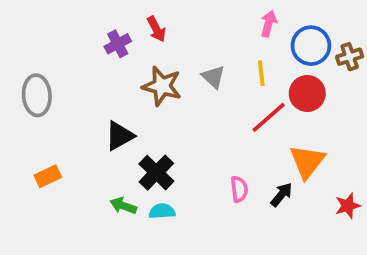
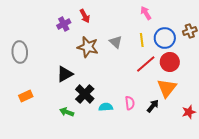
pink arrow: (269, 24) -> (146, 13), turned -48
blue circle: (311, 46) -> (165, 38), moved
red circle: (307, 93) -> (170, 62), moved
cyan semicircle: (162, 211) -> (106, 107), moved

